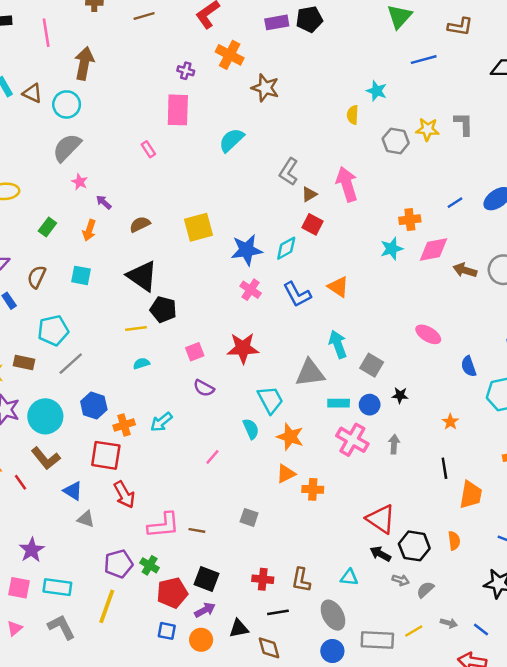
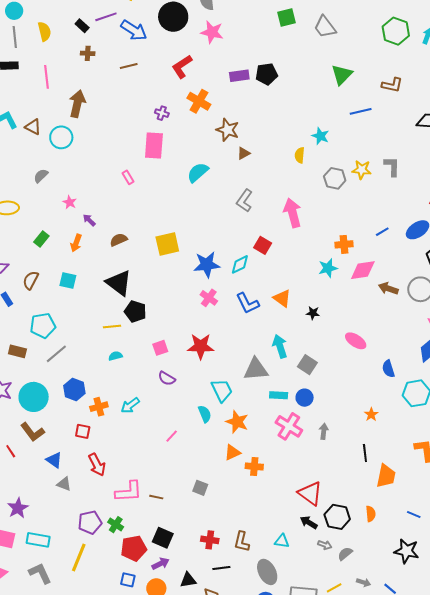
gray semicircle: (67, 148) -> (41, 176), moved, size x0.6
brown triangle: (309, 194) -> (244, 153), moved
black star: (400, 395) -> (313, 313), moved
red square: (106, 455) -> (83, 431), size x0.6

